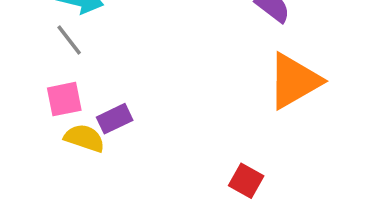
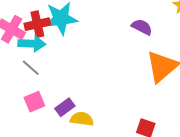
yellow semicircle: (84, 138) -> (82, 119), moved

